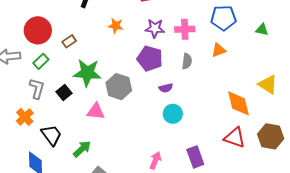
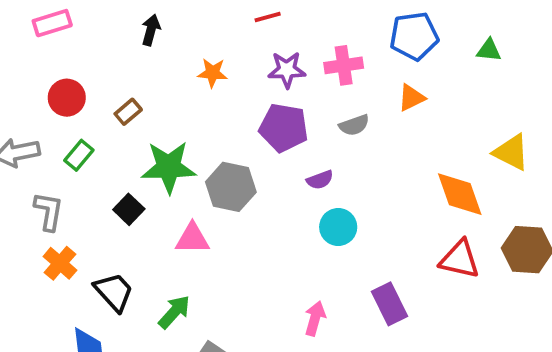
red circle: (38, 30) -> (67, 98), size x0.7
gray semicircle: (187, 61) -> (354, 125), turned 70
gray L-shape: (37, 88) -> (49, 211), moved

